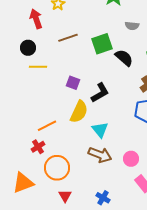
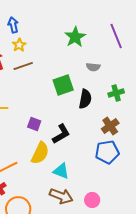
brown line: (68, 38) -> (23, 66), moved
black semicircle: (124, 58) -> (85, 99), turned 60
cyan triangle: (100, 130) -> (61, 171), turned -30

